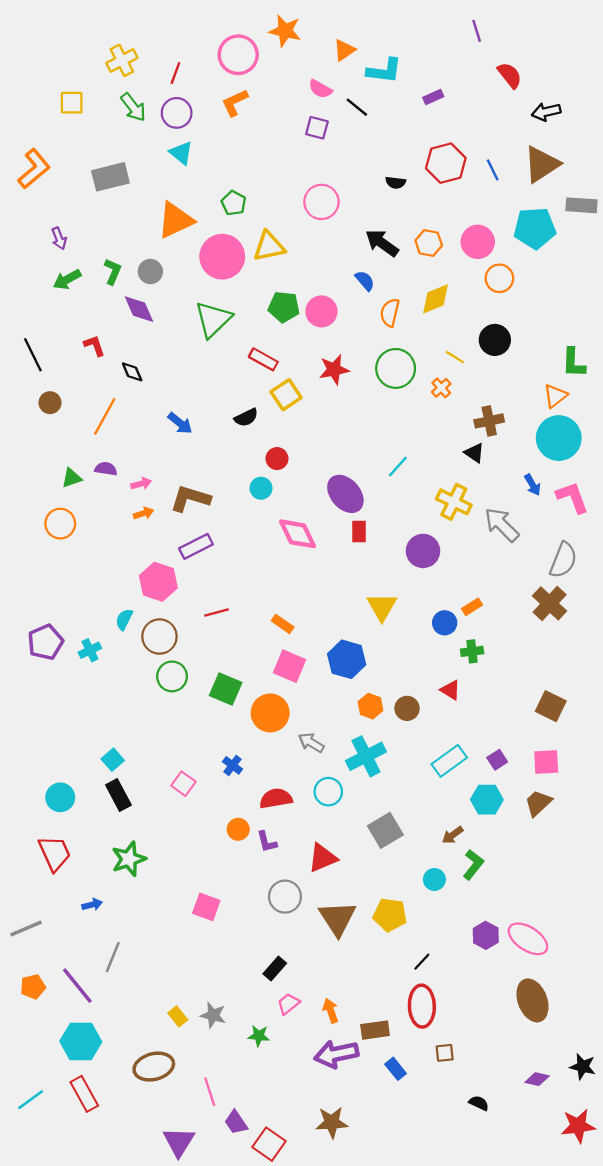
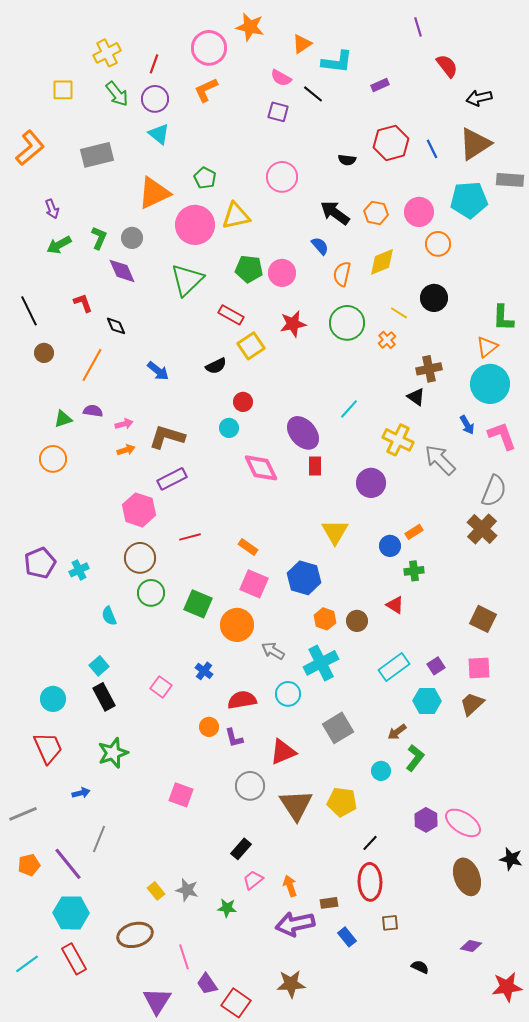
cyan semicircle: (124, 619) -> (109, 616), moved, turned -48
brown rectangle: (375, 1030) -> (329, 903), size x0.7
black star: (583, 1067) -> (511, 859), moved

